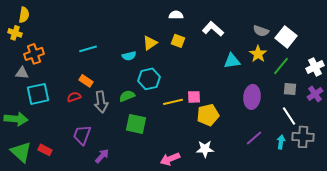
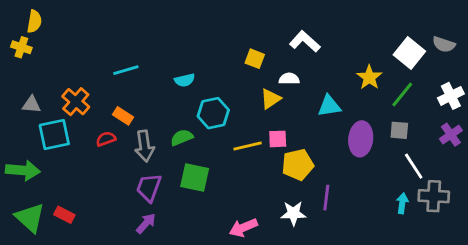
white semicircle: (176, 15) -> (289, 79), moved
gray semicircle: (261, 31) -> (444, 44), moved
yellow triangle: (150, 43) -> (271, 99), moved
orange cross: (34, 54) -> (76, 102), moved, turned -30
cyan triangle: (232, 61) -> (329, 106), moved
gray square: (290, 89) -> (399, 130), moved
purple trapezoid: (82, 135) -> (149, 188), moved
purple line: (254, 138) -> (326, 198), moved, turned -42

